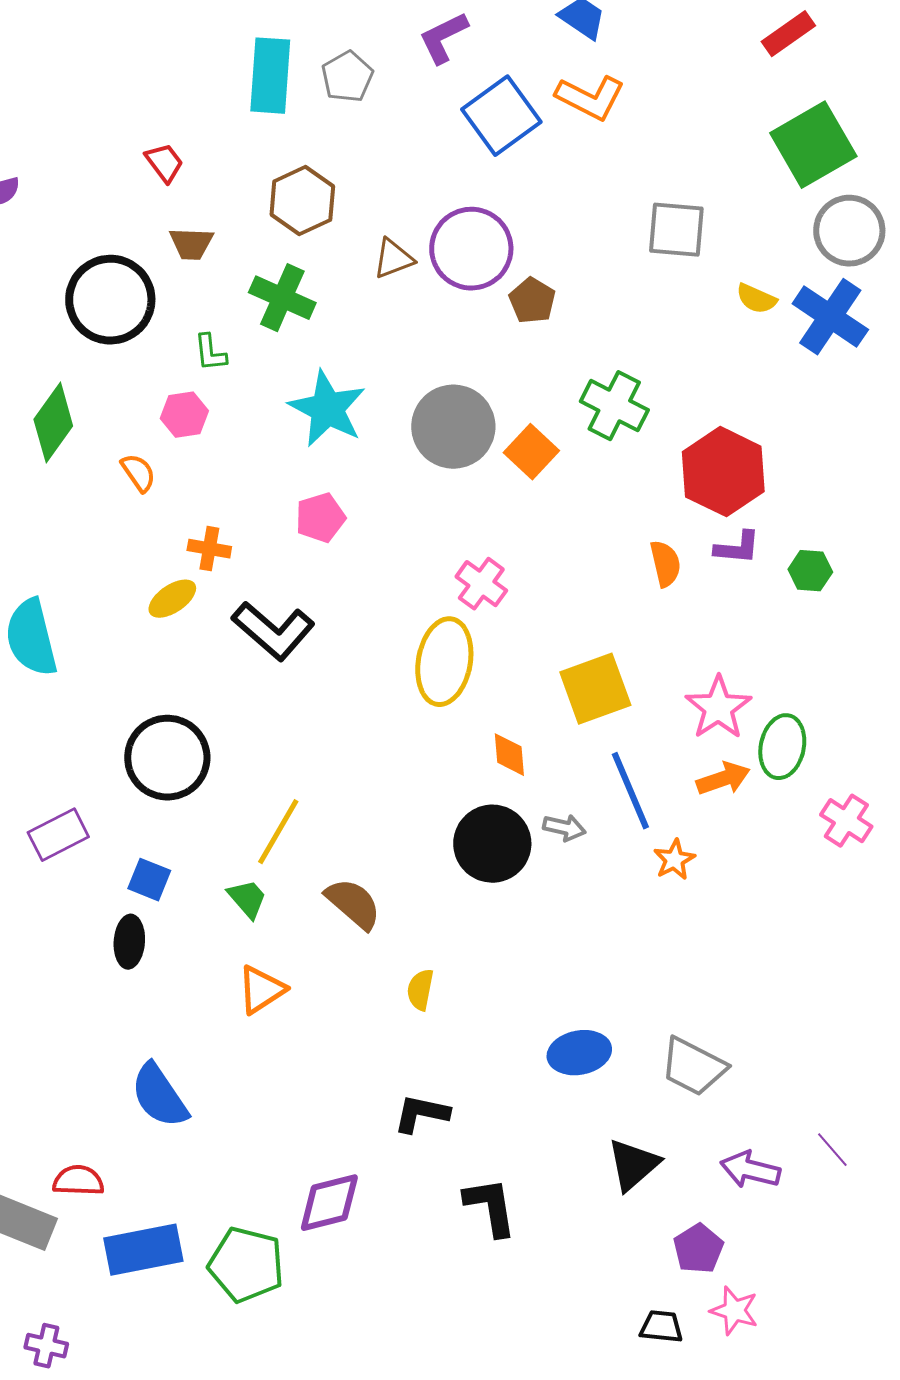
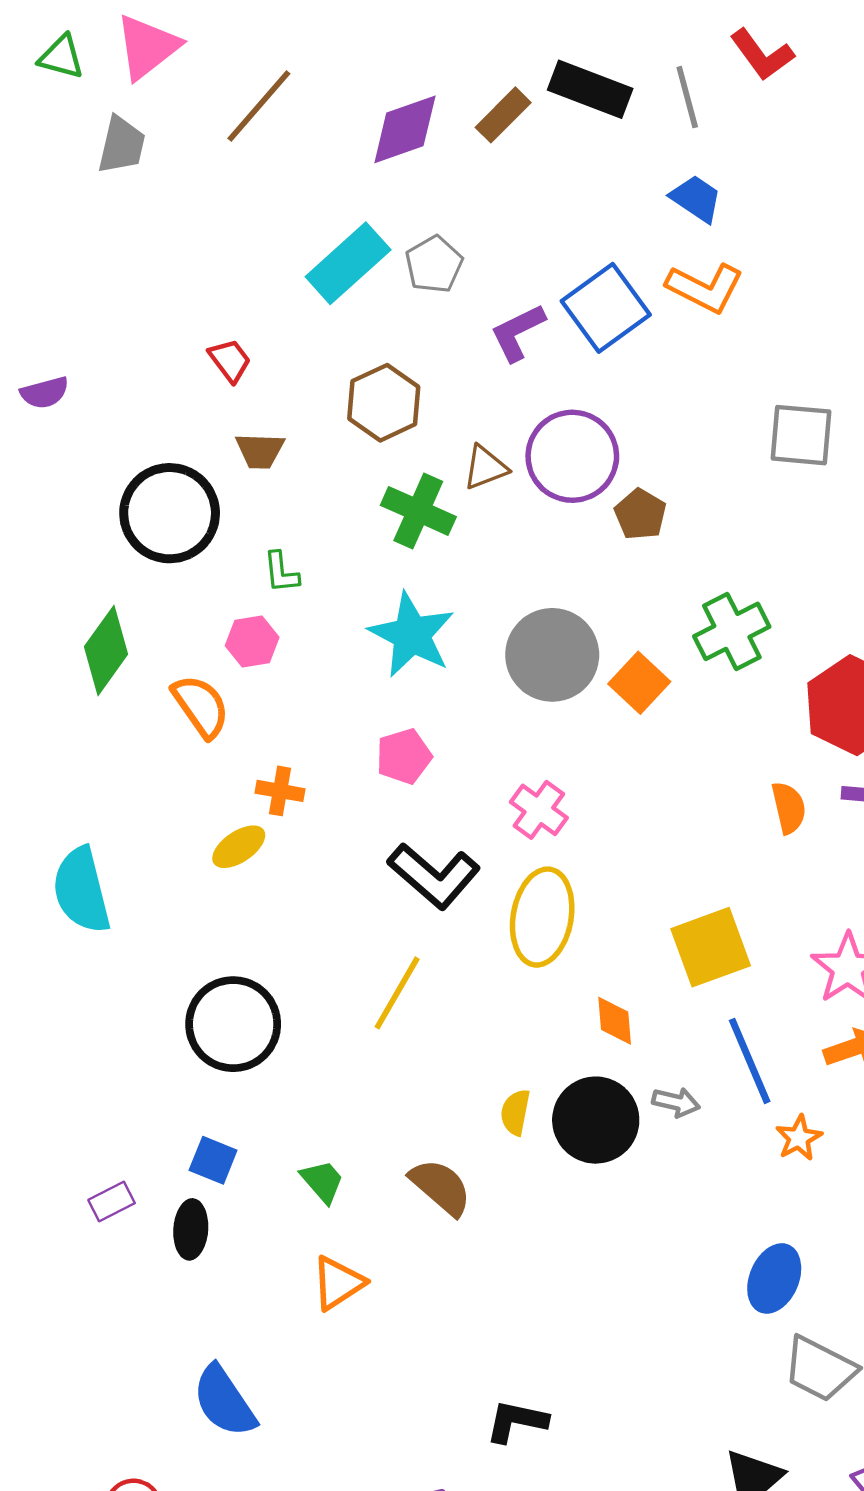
purple L-shape: (443, 38) -> (518, 332), moved
cyan rectangle: (270, 76) -> (348, 263), turned 44
green cross: (282, 298) -> (418, 511), moved
green cross: (614, 406) -> (732, 631), turned 36
orange semicircle: (138, 473) -> (201, 706), size x1.5
pink cross: (481, 584) -> (539, 810), moved
black L-shape: (273, 631) -> (434, 876), moved
yellow line: (278, 832) -> (397, 993), moved
purple rectangle: (58, 835) -> (112, 1202), moved, size x0.7
yellow semicircle: (420, 990) -> (515, 1112), moved
blue ellipse: (579, 1053) -> (774, 1278), moved, turned -56

